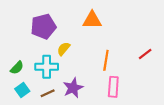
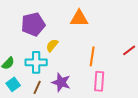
purple star: (73, 88) -> (61, 82), turned -30
brown line: (48, 93) -> (37, 87), turned -40

